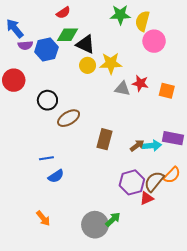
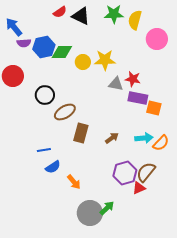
green diamond: (68, 35) -> (62, 52), moved
pink circle: (154, 41) -> (157, 39), moved
black triangle: (85, 44) -> (81, 16), moved
orange square: (167, 91) -> (154, 108), moved
purple rectangle: (173, 138) -> (138, 98), moved
brown rectangle: (104, 139) -> (81, 133), moved
brown arrow: (137, 146) -> (112, 138), moved
orange semicircle: (172, 175) -> (161, 143), moved
orange arrow: (43, 218) -> (74, 182), moved

